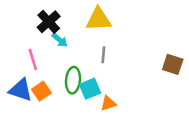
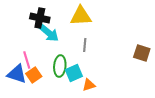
black cross: (49, 22) -> (40, 18), turned -36
cyan arrow: (60, 40) -> (49, 33), size x1.5
pink line: (33, 60) -> (27, 60), moved

